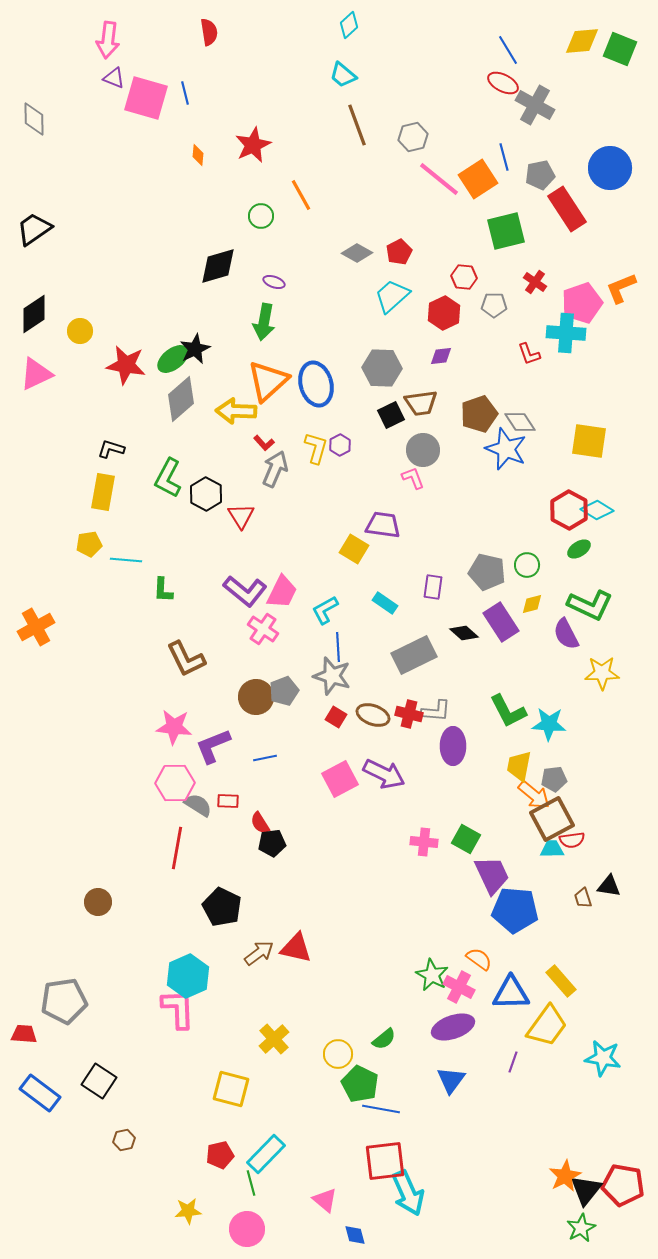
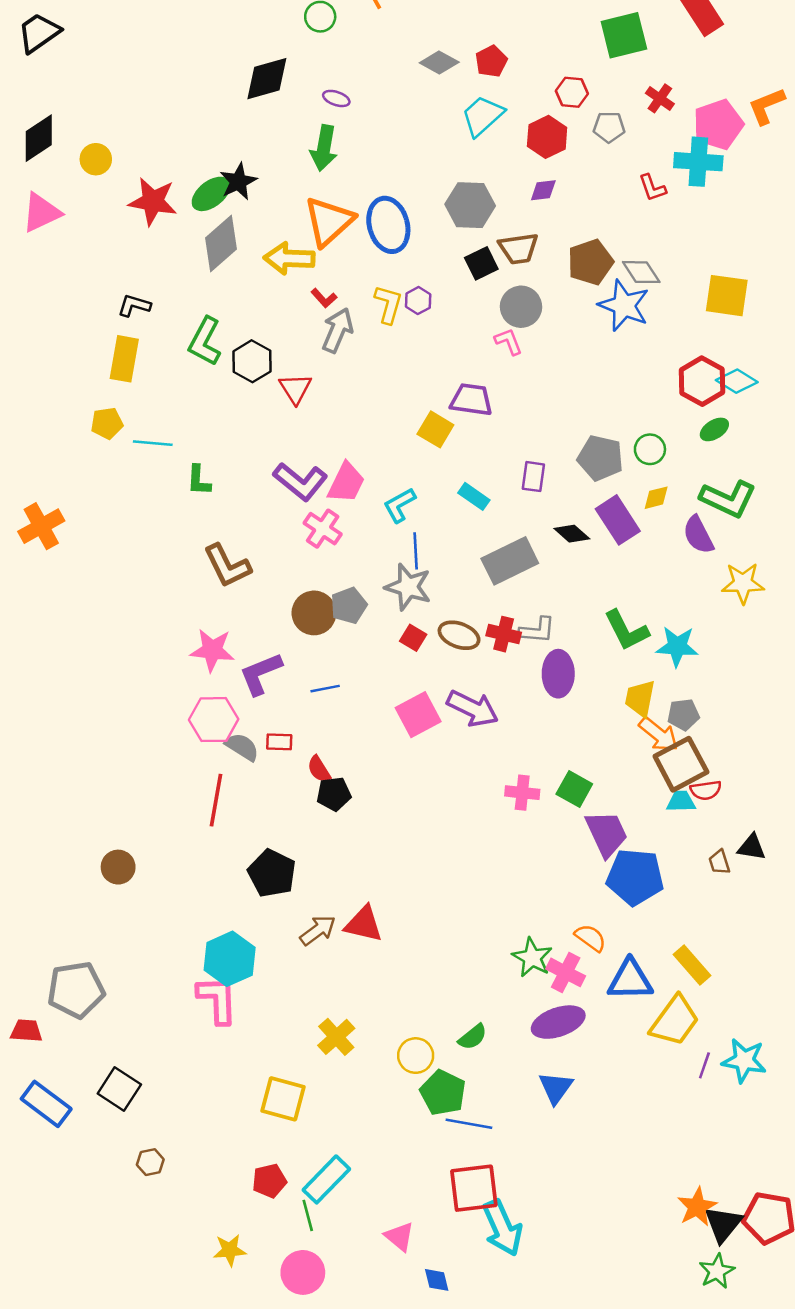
purple line: (513, 1062) -> (704, 1065), moved

